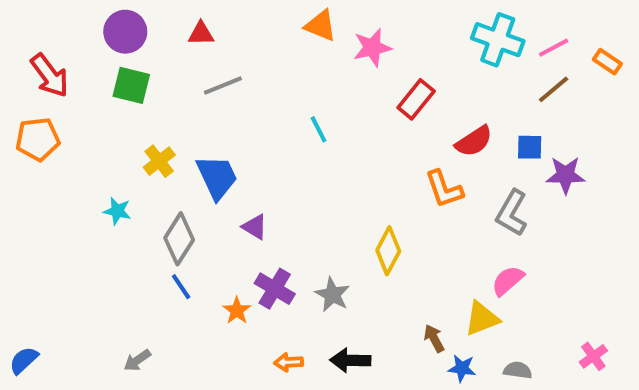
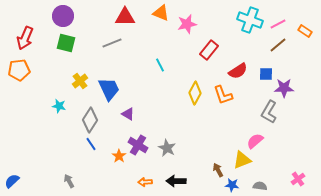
red triangle: (201, 34) -> (125, 17), moved, size x1.5
red arrow: (50, 75) -> (25, 38), turned 60
gray L-shape: (512, 213) -> (269, 112), moved
yellow diamond: (388, 251) -> (195, 93), moved
gray arrow: (137, 360) -> (69, 181), turned 96

